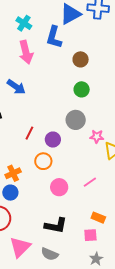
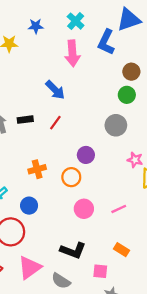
green circle: (82, 89) -> (127, 95), moved
gray circle: (76, 120) -> (116, 125), moved
red line: (29, 133) -> (55, 123), moved
orange cross: (13, 173) -> (37, 169), moved
pink square: (90, 235) -> (100, 271), moved

